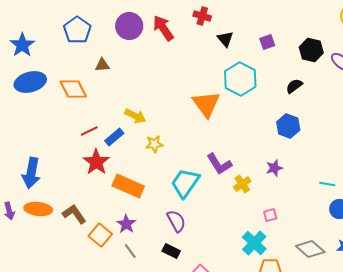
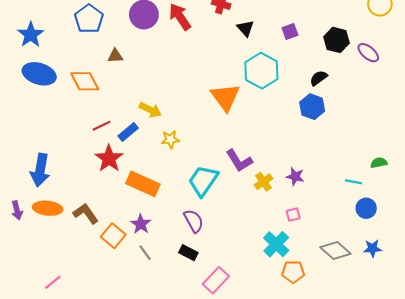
blue ellipse: (30, 82) -> (39, 74), turned 32
blue hexagon: (288, 126) -> (312, 107), moved
purple star: (274, 168) -> (295, 176), moved, turned 30

